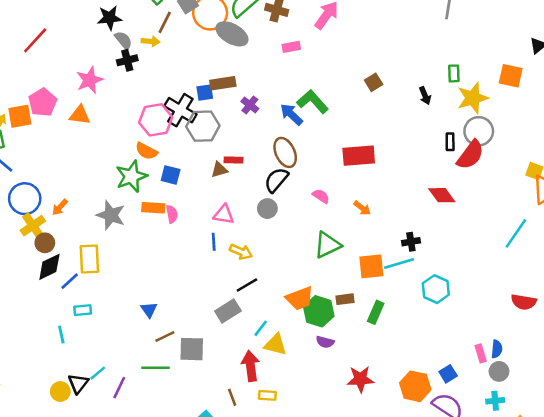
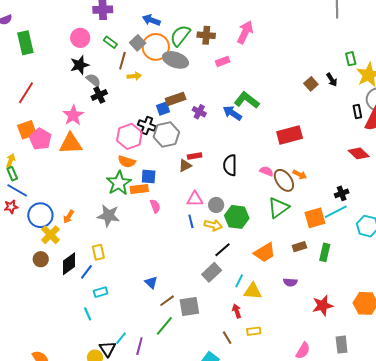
yellow arrow: (151, 41) -> (134, 76), moved
brown square: (374, 82) -> (311, 84), moved
black cross: (180, 110) -> (147, 125), size x0.7
orange triangle: (80, 115) -> (71, 143), size x1.4
orange square: (20, 116) -> (27, 130), moved
brown ellipse: (285, 152) -> (284, 180), moved
black semicircle: (276, 180) -> (230, 165), turned -30
orange rectangle: (153, 208) -> (139, 189), moved
gray circle: (267, 209) -> (216, 205), moved
brown circle: (45, 243) -> (41, 259), moved
yellow rectangle: (89, 259) -> (98, 252), size x0.7
green hexagon: (319, 311) -> (237, 217), moved
red arrow: (251, 366) -> (237, 311), size x0.6
green line: (156, 368) -> (164, 326), turned -40

